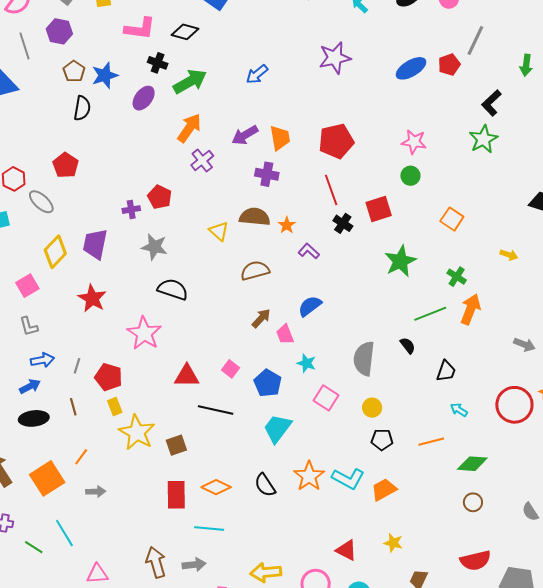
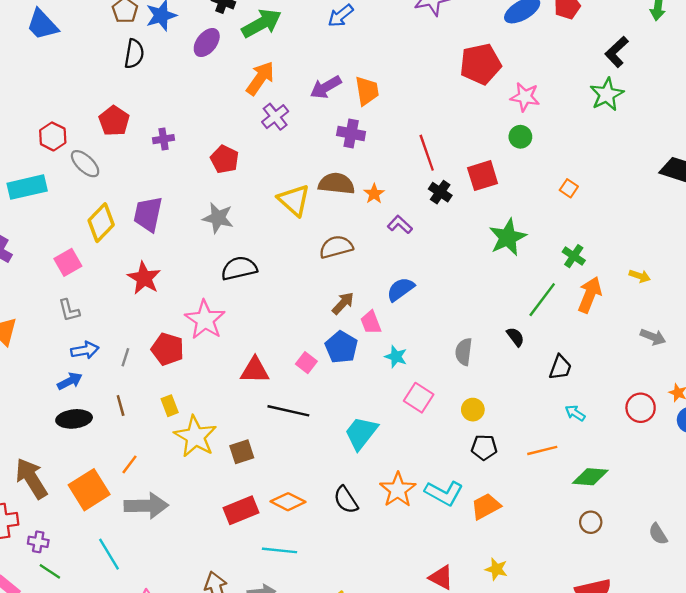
red pentagon: (336, 141) -> (480, 64), moved
purple cross: (131, 210) -> (164, 139), moved
orange square: (452, 219) -> (569, 188), size x0.7
yellow triangle: (219, 231) -> (294, 200), size x1.4
yellow arrow: (509, 255) -> (640, 276), moved
black semicircle: (173, 289) -> (239, 268), turned -32
green line: (430, 314) -> (542, 300), turned -32
gray semicircle: (364, 359) -> (464, 352), size x0.7
red pentagon: (109, 377) -> (168, 349), moved
blue pentagon: (268, 383) -> (341, 347), moved
red circle: (514, 405) -> (641, 408), size x0.7
gray arrow: (96, 492) -> (146, 506), size x1.8
red rectangle: (176, 495) -> (241, 510), turned 68
green line: (34, 547) -> (50, 571), moved

